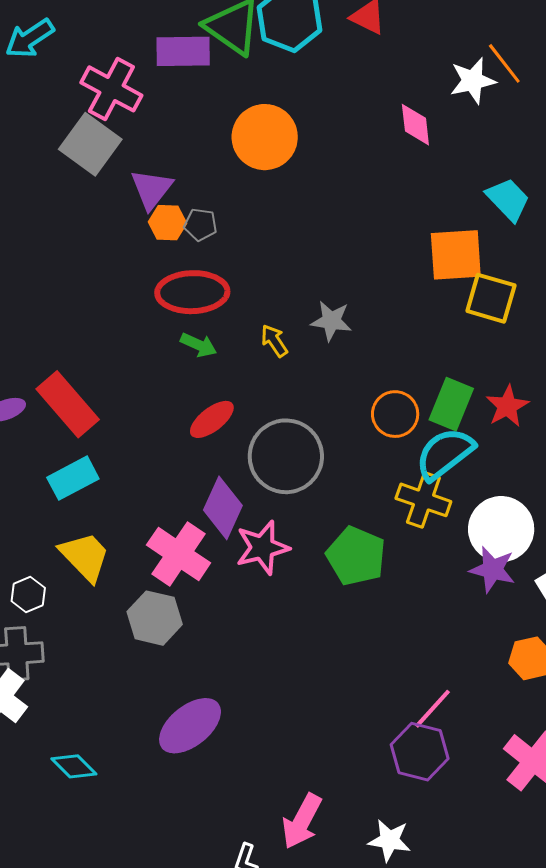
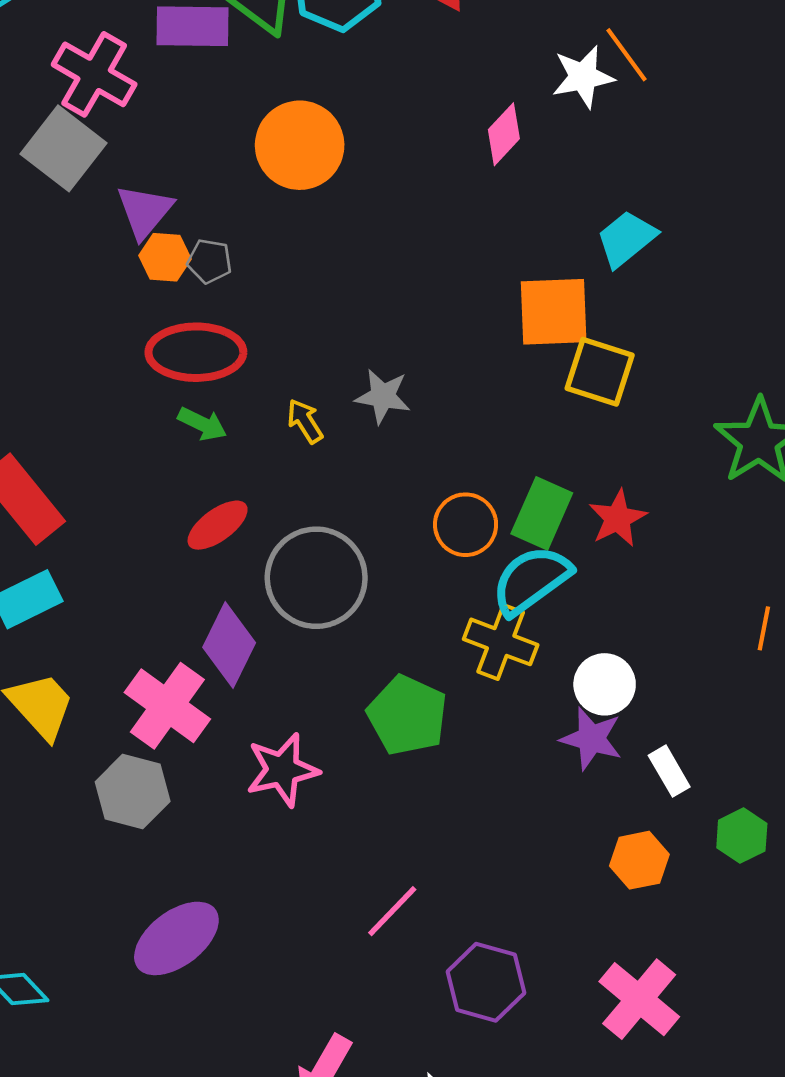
pink diamond: (415, 125) -> (504, 134), turned 48
cyan trapezoid: (508, 199) -> (626, 239), turned -87
white circle: (501, 529) -> (605, 684), size x0.7
pink star: (262, 548) -> (282, 770), moved
pink line: (433, 709) -> (392, 911), moved

